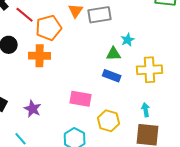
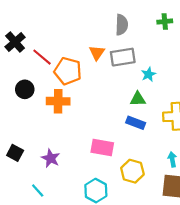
orange pentagon: (49, 28) -> (68, 71), turned 30
cyan star: (128, 40) -> (149, 74), moved

